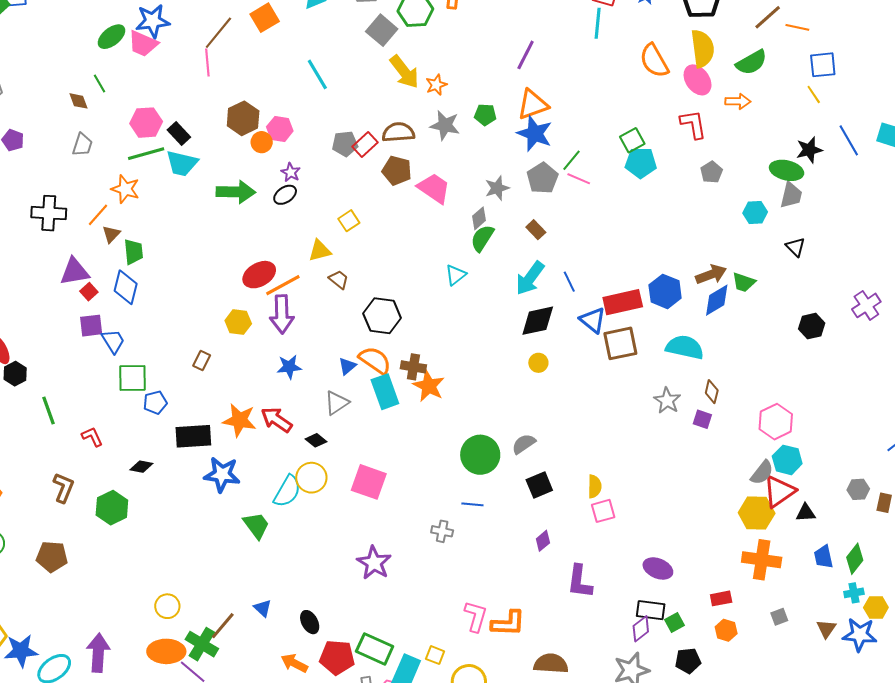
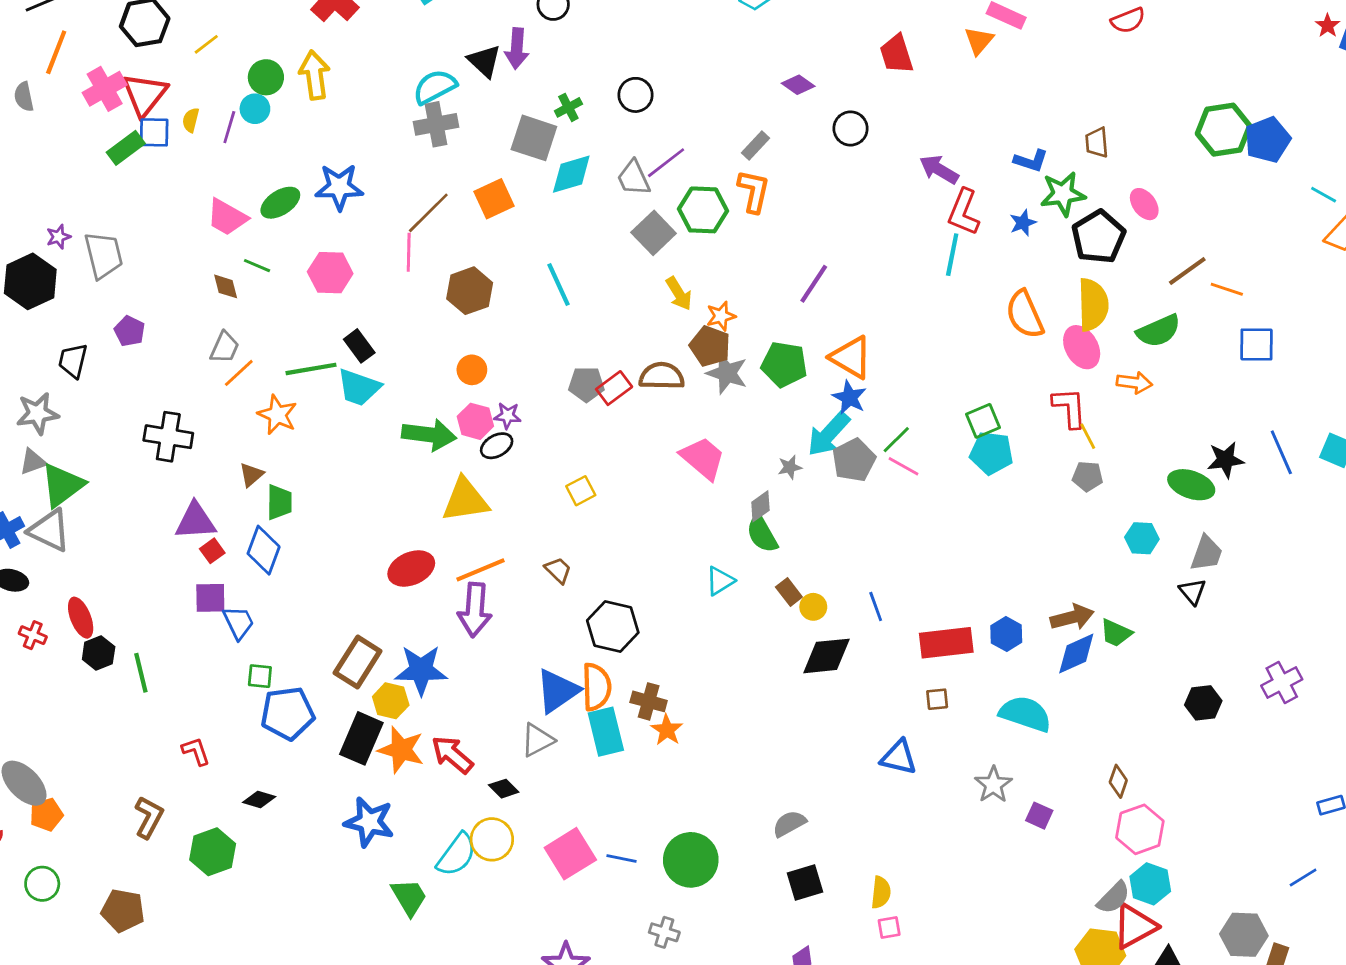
pink trapezoid: (143, 44) -> (227, 217), moved
purple line: (526, 55) -> (814, 284), moved
yellow arrow: (404, 72) -> (679, 294), size x0.7
green line: (99, 84) -> (257, 266), turned -42
yellow line: (814, 94) -> (1088, 436), moved
orange triangle: (533, 105) -> (851, 357), turned 44
green pentagon: (485, 115) -> (784, 364), size x1.5
brown hexagon: (243, 118) -> (470, 291), moved
pink hexagon: (146, 123) -> (330, 273), moved
pink hexagon: (280, 129) -> (475, 421), moved
blue star: (535, 134) -> (849, 397), size x0.7
brown pentagon: (397, 171) -> (710, 346), moved
purple star: (291, 172) -> (508, 416), turned -30
gray pentagon: (711, 172) -> (1088, 476), turned 30
gray star: (497, 188) -> (790, 467), size x0.7
gray trapezoid: (791, 195) -> (1206, 553), moved
orange line: (98, 215) -> (239, 373), moved
brown rectangle: (536, 230) -> (789, 592), moved
green semicircle: (482, 238) -> (762, 534), turned -68
yellow triangle: (320, 251) -> (465, 500), moved, size x1.5
red ellipse: (259, 275) -> (411, 568), moved
cyan arrow: (530, 278) -> (829, 434), moved
blue hexagon: (665, 291) -> (1006, 634), size x0.7
blue triangle: (593, 320) -> (899, 757), moved, turned -32
yellow hexagon: (238, 322) -> (391, 701), moved
brown square: (620, 343) -> (937, 699), size x0.5
brown rectangle: (202, 360) -> (358, 662), size x1.8
orange semicircle: (375, 360) -> (596, 687), turned 48
yellow circle: (538, 363) -> (813, 607), moved
blue triangle: (347, 366) -> (557, 691), size x1.8
blue star: (289, 367) -> (421, 670), moved, size x1.5
green square: (133, 378) -> (260, 676), size x0.6
orange star: (429, 386) -> (667, 730), size x0.7
brown diamond: (712, 392) -> (1118, 781), moved
blue pentagon: (155, 403) -> (288, 713), size x1.6
green line: (48, 410) -> (141, 673), moved
black rectangle: (193, 436) -> (361, 738), moved, turned -69
green circle: (480, 455) -> (691, 860), moved
pink square: (369, 482) -> (570, 854), turned 33
gray hexagon: (858, 489) -> (1244, 935), size x1.5
blue line: (472, 504) -> (621, 858), moved
pink square: (603, 511) -> (889, 927), size x0.7

